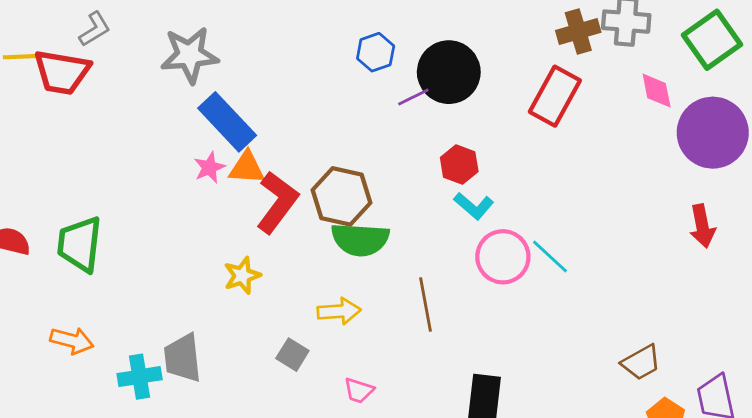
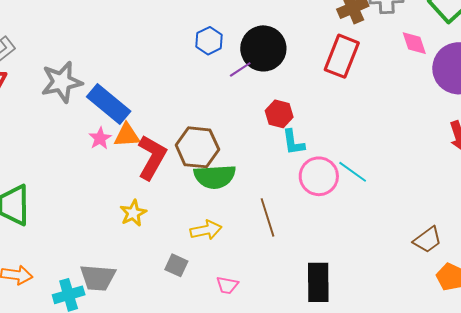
gray star: (190, 55) -> (62, 82), moved
cyan L-shape: (474, 206) -> (293, 142), turned 48
gray trapezoid: (183, 358) -> (98, 278), turned -72

